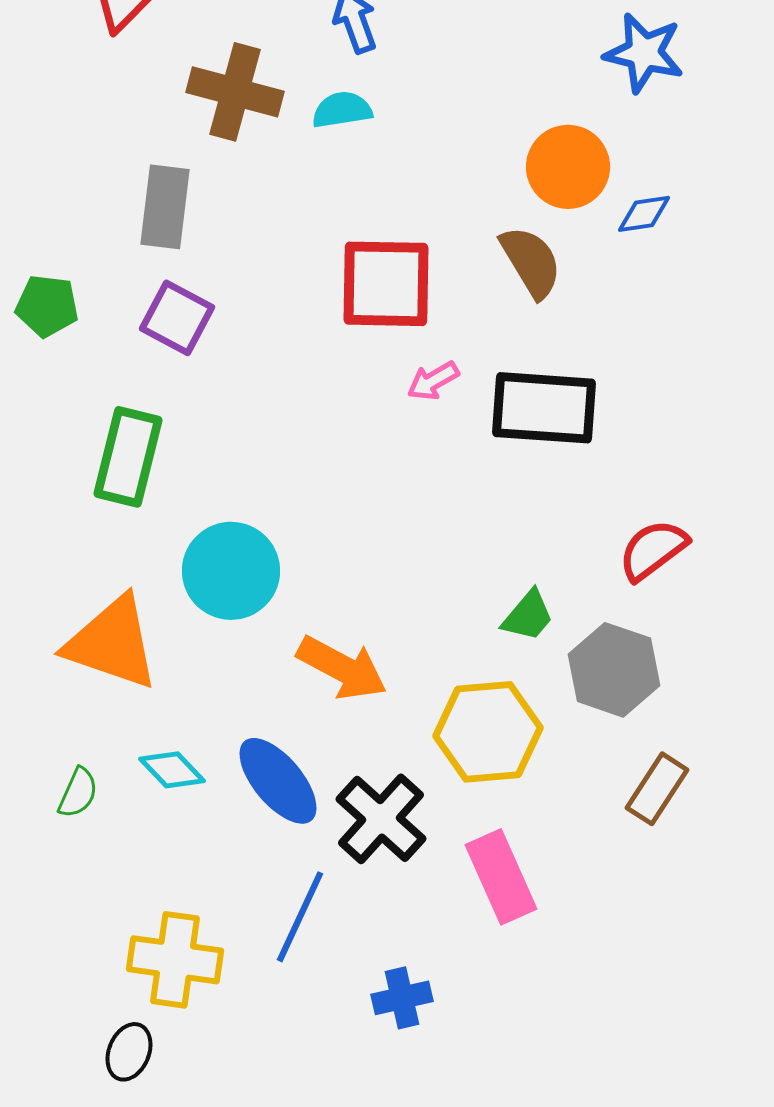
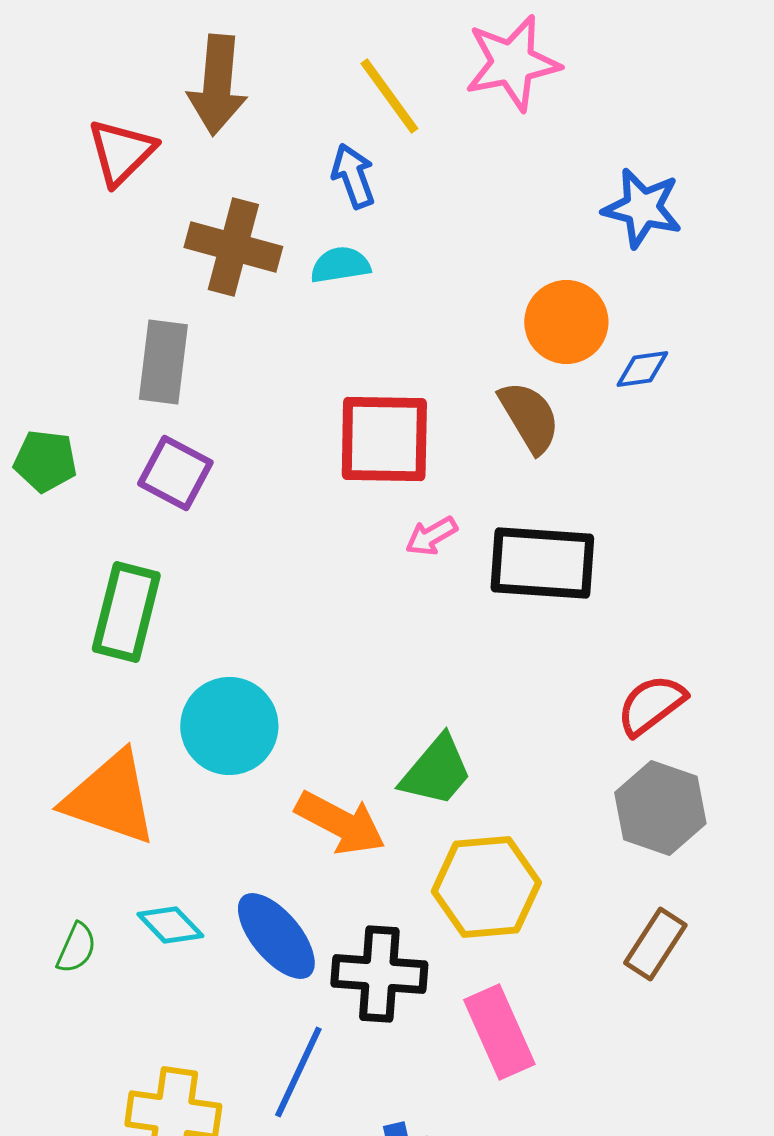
green trapezoid: (528, 616) -> (436, 771), moved, size x1.4
gray hexagon: (614, 670) -> (660, 808), moved
black cross: (381, 819) -> (379, 974), turned -38

